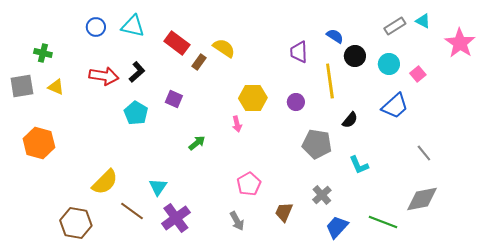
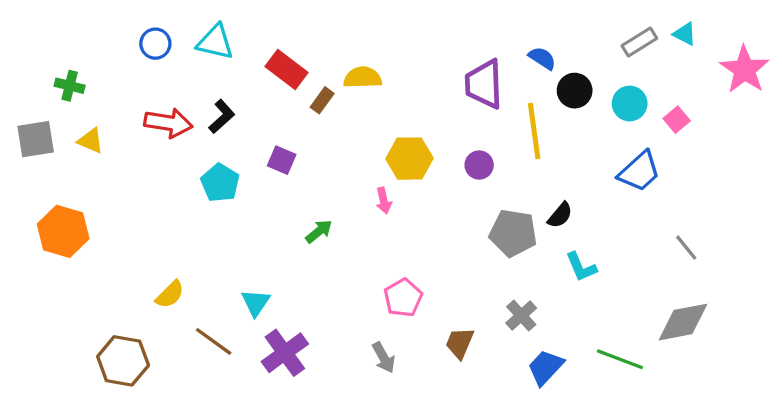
yellow semicircle: (224, 48) -> (363, 78), turned -35
purple trapezoid: (299, 52) -> (484, 84), size x1.4
black semicircle: (350, 120) -> (560, 215), moved
yellow semicircle: (105, 182) -> (170, 294), size x0.7

